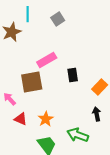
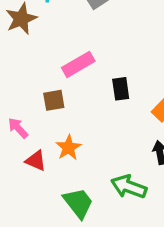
brown square: (32, 82) -> (54, 100), size x0.6
orange star: (46, 119) -> (68, 148), moved

